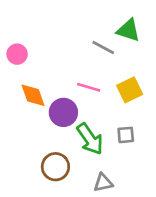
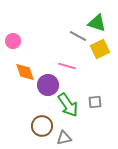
yellow square: (130, 90) -> (100, 49), moved
gray triangle: (103, 183) -> (64, 138), moved

